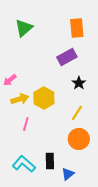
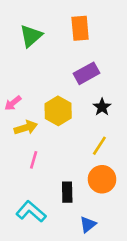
orange rectangle: (77, 28) -> (80, 28), moved
yellow hexagon: (44, 98) -> (58, 111), moved
black rectangle: (50, 161) -> (67, 192), moved

